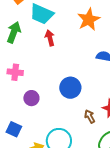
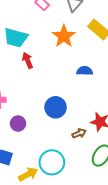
brown arrow: (90, 116) -> (79, 133), turned 104

